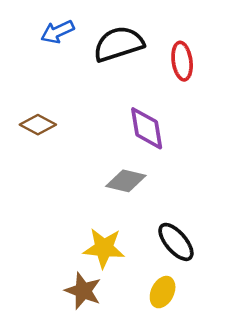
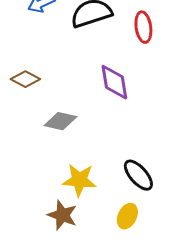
gray diamond: (126, 181) -> (60, 121), moved

